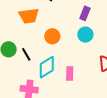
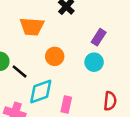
black line: (26, 54) -> (20, 71), turned -32

